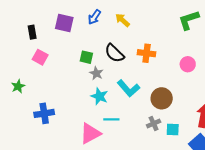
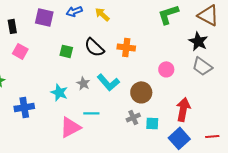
blue arrow: (94, 17) -> (74, 11), turned 35
pink circle: (188, 64) -> (166, 69), moved
gray star: (96, 73) -> (83, 83), moved
cyan star: (99, 96) -> (59, 92), moved

